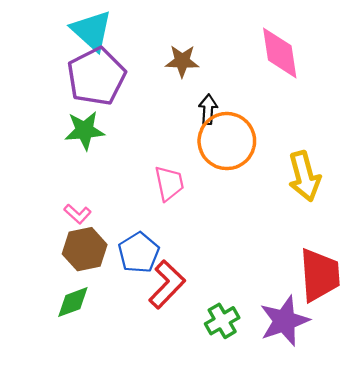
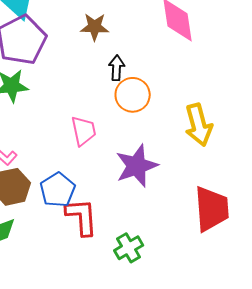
orange circle: (227, 141) -> (133, 95), size x0.7
red L-shape: (167, 284) -> (82, 217), turned -48
purple star: (284, 321) -> (137, 166), moved

